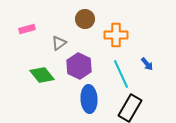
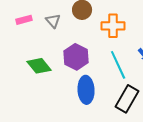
gray triangle: (59, 43) -> (53, 21), moved, turned -35

